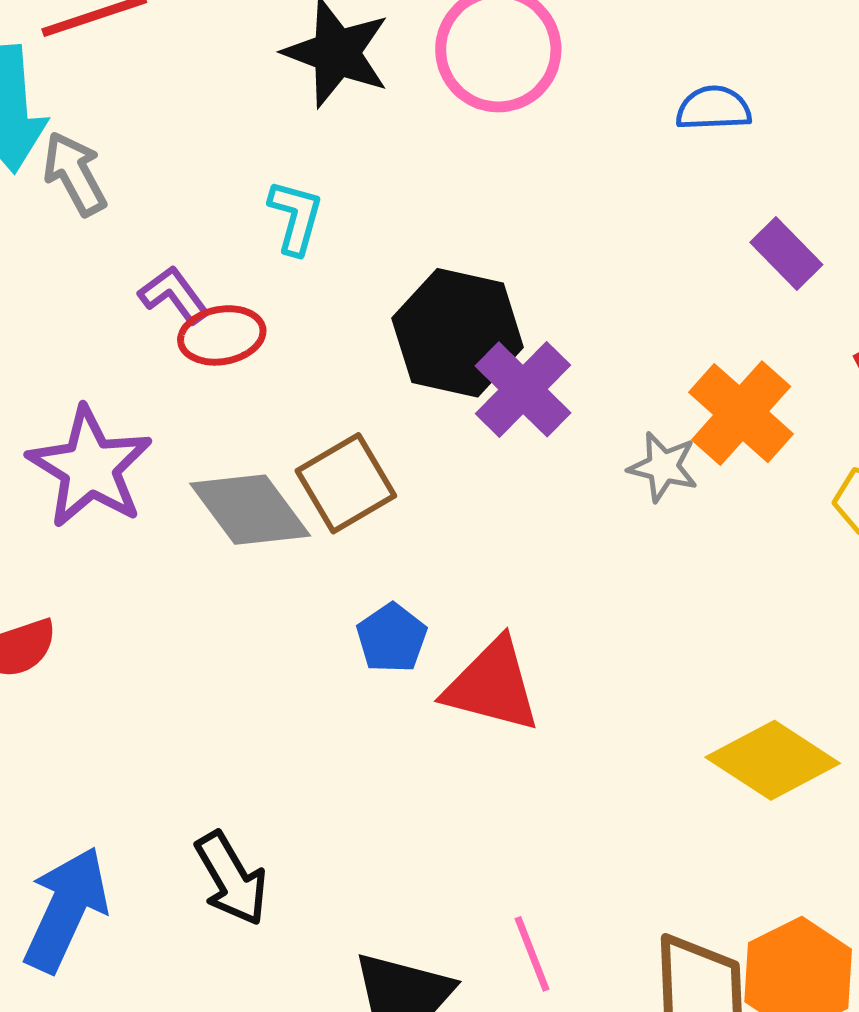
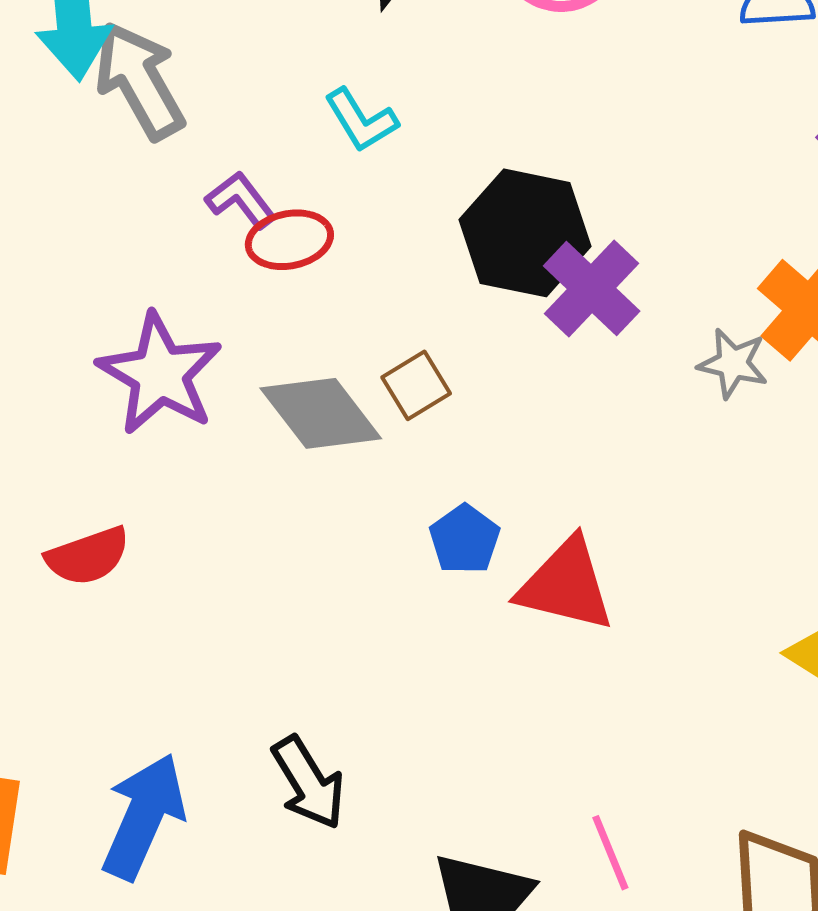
gray arrow: (75, 174) -> (140, 81), size x1.4
cyan L-shape: (296, 217) -> (361, 120), turned 134
brown square: (346, 483) -> (416, 385), size x0.7

